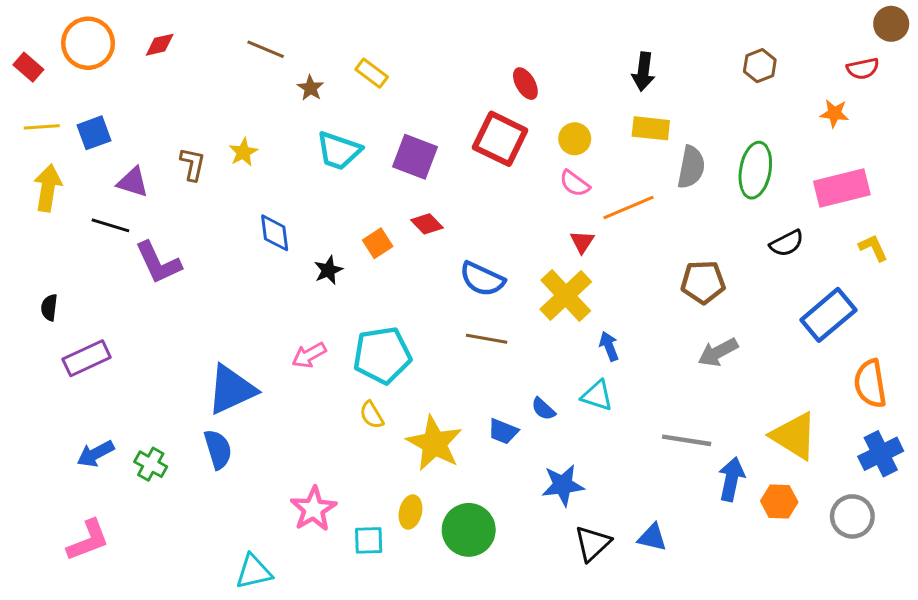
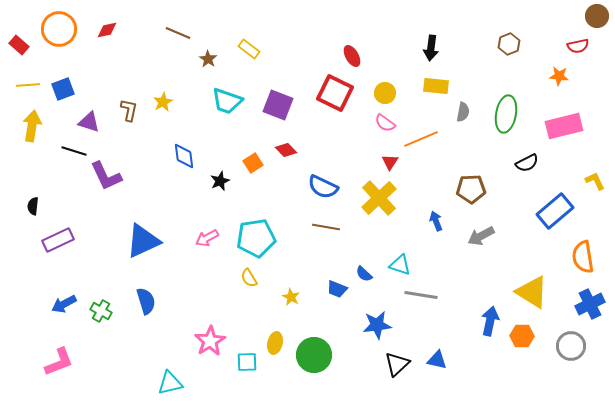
gray semicircle: (691, 167) -> (463, 112), size x0.7
yellow L-shape: (873, 248) -> (595, 181), moved
blue arrow: (609, 346) -> (436, 221), moved
blue triangle: (231, 390) -> (143, 241), moved
gray line: (687, 440) -> (421, 295), moved
yellow star: (434, 443) -> (291, 297), size x0.5

